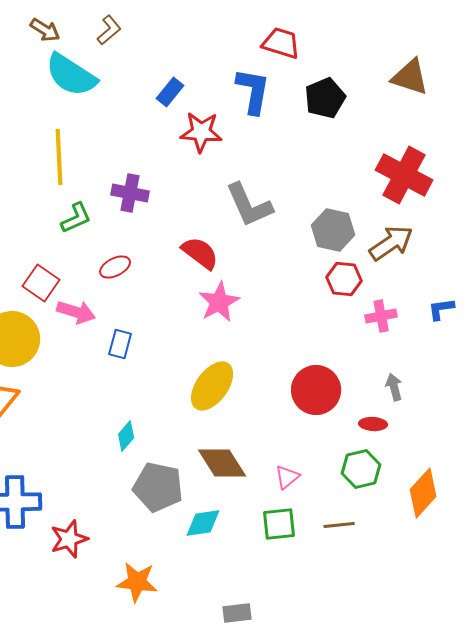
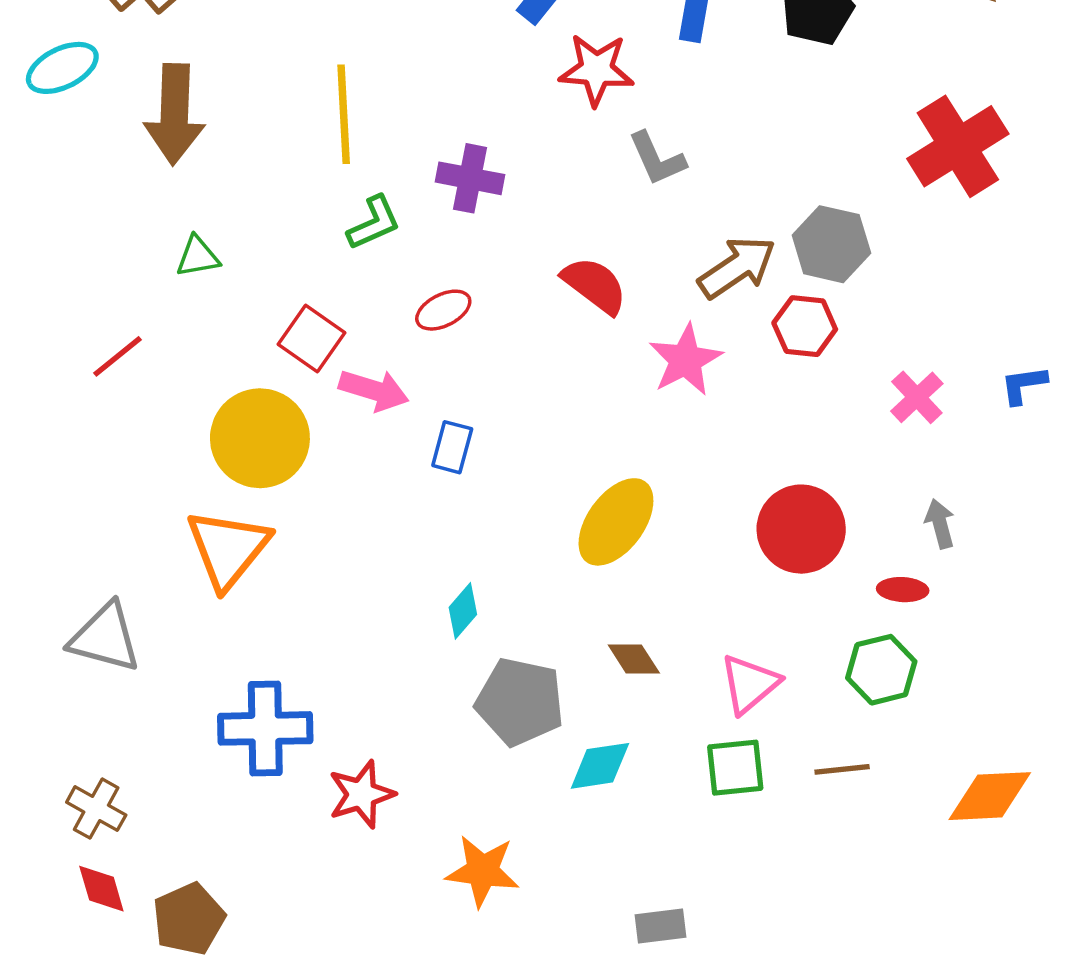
red cross: (404, 175) -> (958, 146), turned 30
gray L-shape: (249, 205) -> (657, 159), moved, size x0.7
brown arrow: (391, 243) -> (737, 267), moved
red hexagon: (344, 279) -> (805, 326), moved
pink star: (219, 302) -> (685, 360), moved
pink cross: (381, 316) -> (917, 397), turned -32
brown diamond: (222, 463) -> (634, 659), size x0.6
pink triangle: (287, 477) -> (750, 684), size x1.4
orange diamond: (423, 493) -> (990, 796), moved, turned 45

